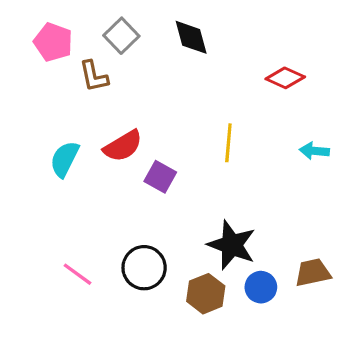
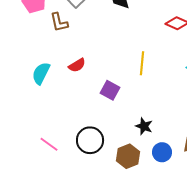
red semicircle: (123, 146) -> (77, 65), size x0.7
purple square: (160, 177) -> (110, 90), moved
black star: (232, 245) -> (144, 126), size x0.6

